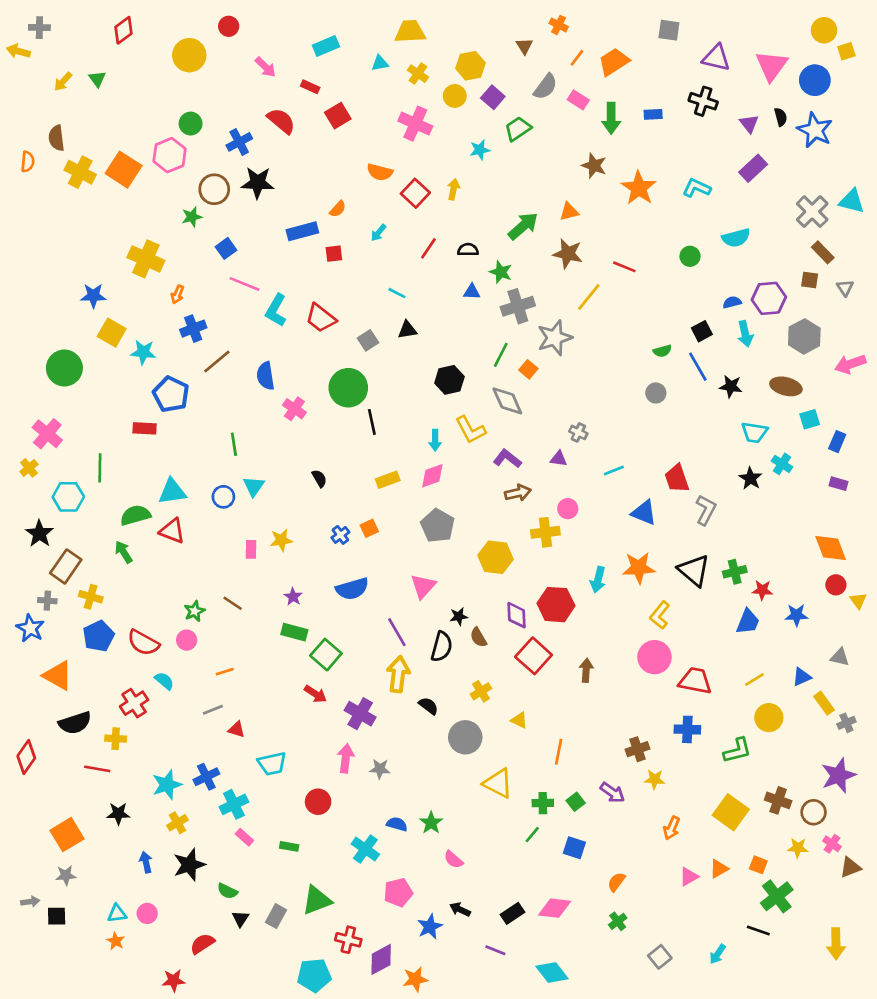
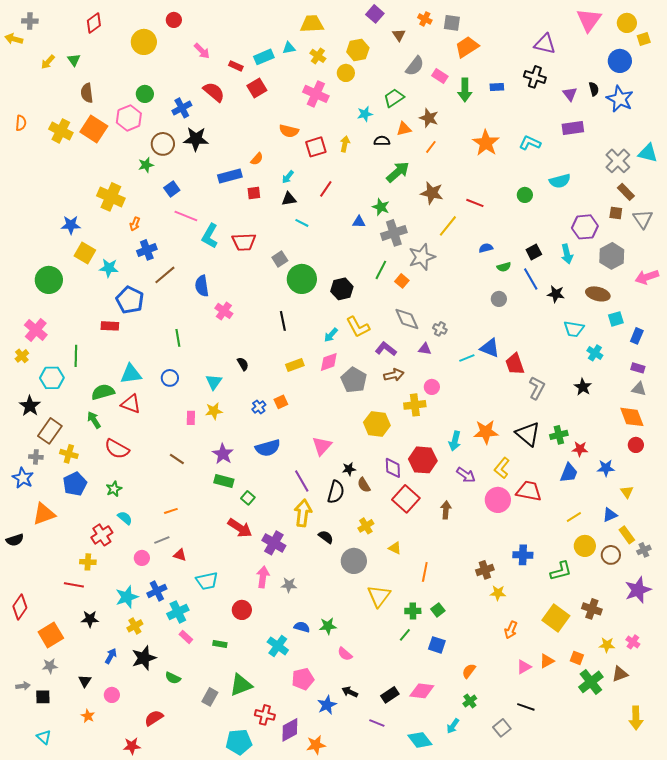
gray square: (669, 30) -> (452, 23), moved
cyan rectangle: (326, 46) -> (264, 57), moved
orange line: (577, 58) -> (431, 147), moved
pink triangle: (771, 66) -> (589, 20), moved
purple square: (493, 97) -> (375, 14), moved
brown semicircle: (57, 138) -> (87, 93), moved
brown star: (594, 166) -> (429, 118), moved
purple rectangle: (753, 168) -> (573, 128), turned 35
red square: (415, 193) -> (316, 147), turned 30
orange triangle: (569, 212) -> (404, 129), moved
black semicircle: (468, 250) -> (382, 141), moved
gray triangle: (845, 288) -> (643, 219), size x1.5
blue semicircle: (732, 302) -> (486, 248), moved
red trapezoid: (321, 318) -> (244, 242), turned -40
black triangle: (407, 330) -> (289, 199), moved
green circle: (348, 388) -> (302, 279), moved
gray diamond: (507, 401) -> (407, 319), moved
cyan arrow: (435, 440) -> (331, 335), turned 42
black star: (750, 478) -> (583, 387), moved
cyan triangle: (254, 486) -> (214, 382), moved
blue triangle: (644, 513) -> (490, 348), moved
gray pentagon: (438, 526) -> (354, 380), moved
purple star: (293, 597) -> (223, 454), size x1.5
yellow triangle: (858, 601) -> (627, 492), moved
green star: (195, 611) -> (114, 489), moved
pink circle: (187, 640) -> (142, 558), moved
red semicircle: (143, 643) -> (117, 449), moved
green square: (326, 655) -> (248, 498), size x0.6
gray triangle: (840, 657) -> (639, 389), moved
orange triangle: (58, 676) -> (44, 514), turned -50
red trapezoid: (695, 681) -> (529, 491), moved
red arrow: (315, 694) -> (240, 528), size x1.4
black semicircle: (75, 723) -> (15, 540), moved, size x0.7
red diamond: (26, 757) -> (20, 607), moved
yellow triangle: (498, 783) -> (379, 596), turned 40
purple arrow: (612, 793) -> (466, 475), moved
brown circle: (814, 812) -> (611, 555), moved
green star: (431, 823) -> (328, 626), turned 30
blue arrow: (146, 862) -> (111, 656), turned 42
brown triangle: (850, 867) -> (620, 674), moved
cyan triangle: (117, 913) -> (44, 737), moved, turned 49
black triangle: (241, 919) -> (85, 681), moved
black line: (758, 931) -> (526, 707), moved
cyan arrow: (718, 954) -> (453, 726), moved

